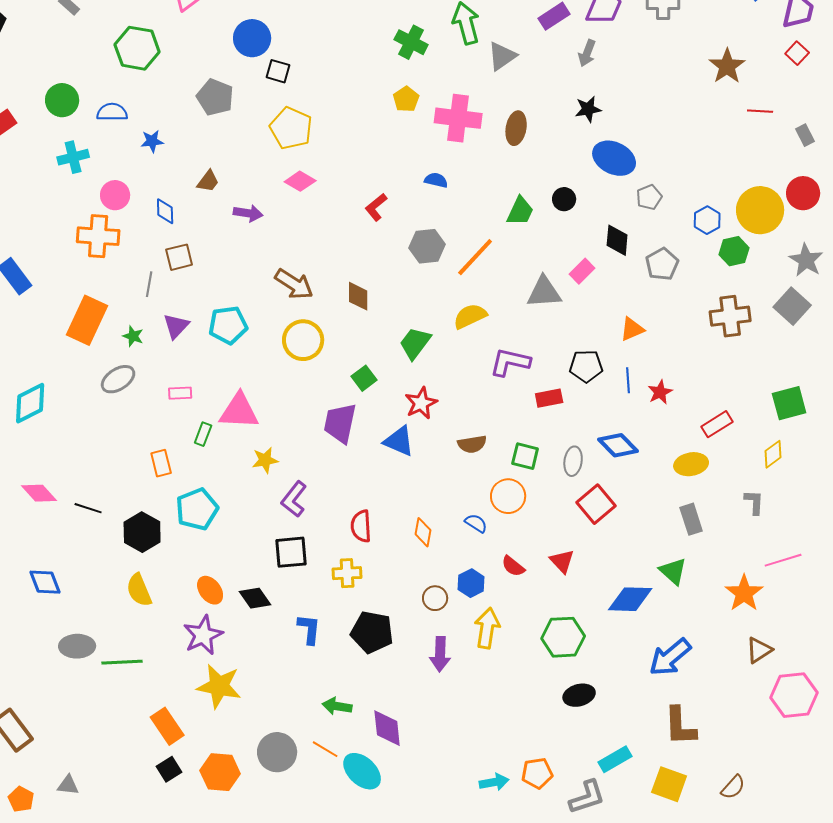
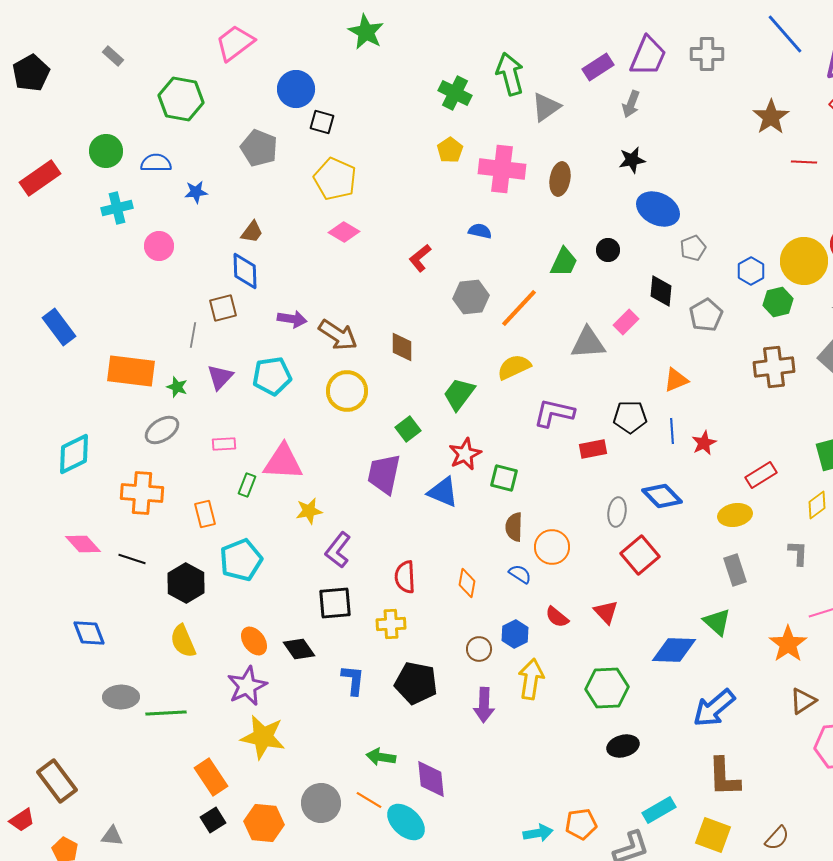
blue diamond: (165, 211) -> (245, 271), moved, size x1.4
purple arrow: (248, 213) -> (292, 319), moved
orange cross: (98, 236) -> (142, 493), moved
orange rectangle: (87, 320) -> (131, 371), turned 72
brown semicircle: (472, 444) -> (514, 527), moved, turned 100
green square: (525, 456) -> (504, 478), moved

